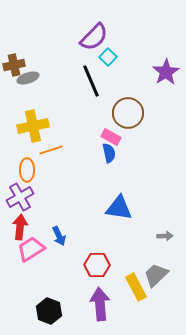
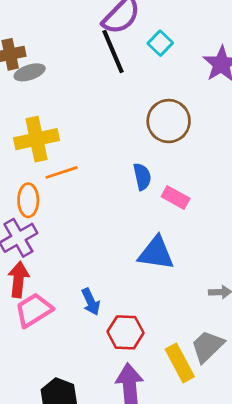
cyan square: (108, 57) -> (160, 43), moved
black line: (91, 81) -> (113, 52), moved
pink rectangle: (111, 137) -> (176, 197), moved
blue arrow: (59, 236) -> (91, 302), moved

